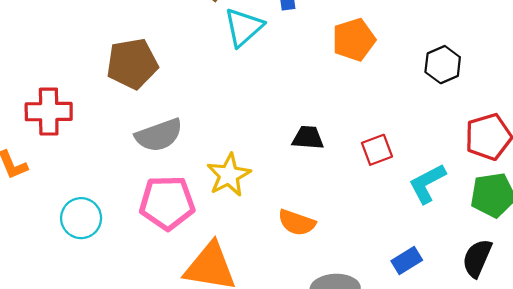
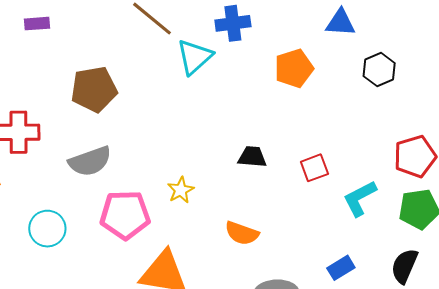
black hexagon: (443, 65) -> (379, 70), moved
gray semicircle: (159, 135) -> (90, 161), moved
yellow star: (229, 175) -> (181, 190), size x0.7

